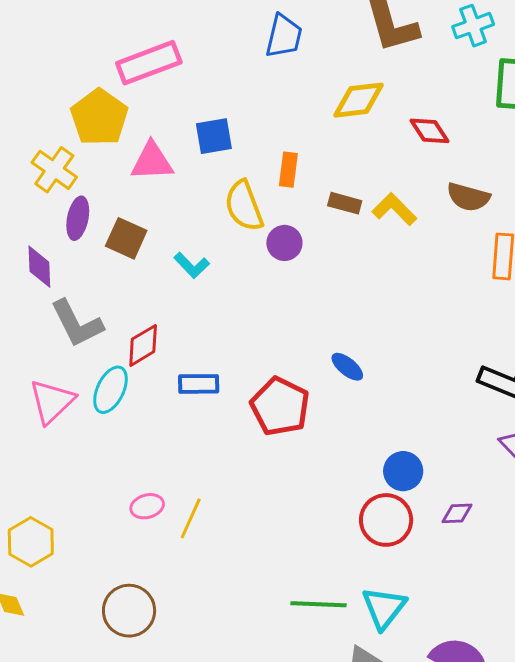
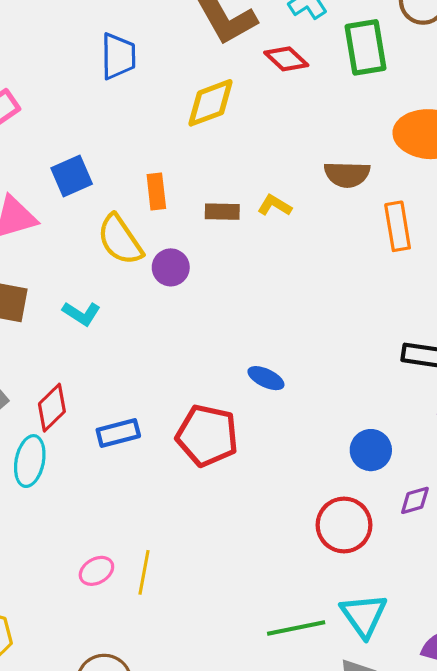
red diamond: (429, 131) -> (286, 59), moved
yellow L-shape: (394, 209) -> (275, 205), size x0.7
blue circle: (403, 471) -> (371, 450), moved

